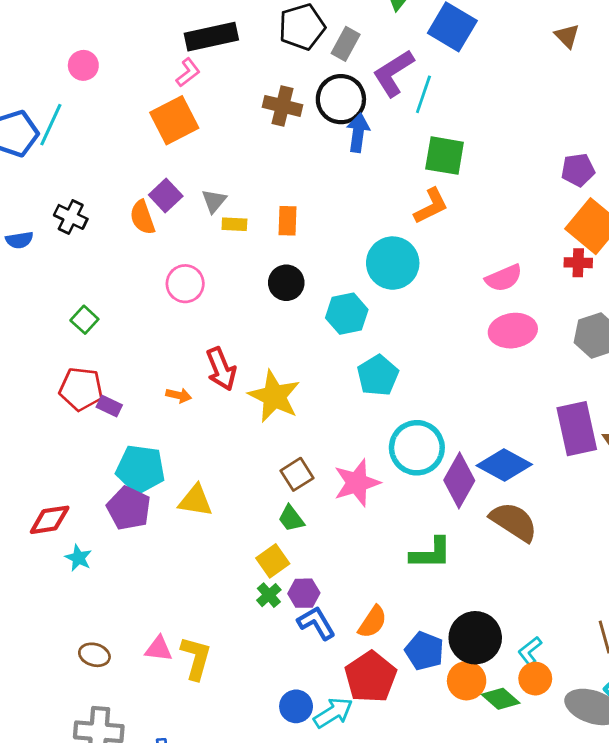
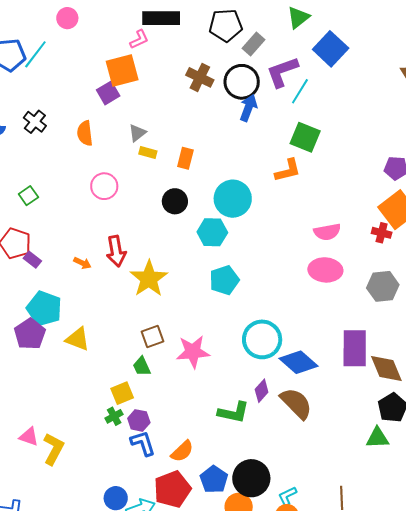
purple square: (166, 196) -> (108, 93), moved
cyan circle: (393, 263) -> (233, 199), moved
cyan circle: (417, 448) -> (262, 339), moved
purple diamond: (459, 480) -> (262, 391), moved, size x0.6

